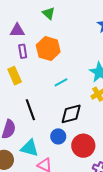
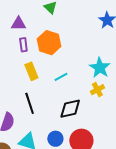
yellow rectangle: (15, 76) -> (31, 71), moved
blue circle: (58, 136) -> (55, 139), moved

